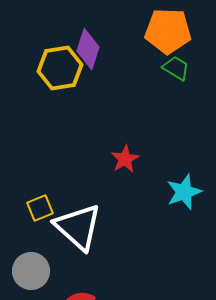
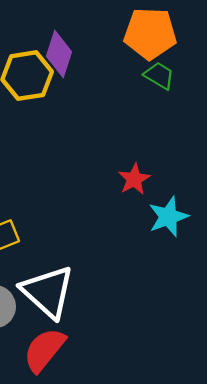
red star: (125, 159) -> (134, 179), moved
white triangle: (78, 227) -> (48, 292), moved

